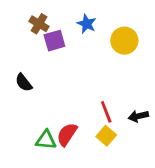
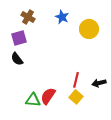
purple square: (54, 41) -> (19, 38), moved
red line: (106, 112) -> (76, 80), turned 35

